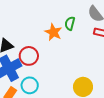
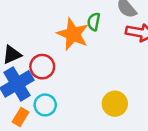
orange star: (53, 32) -> (73, 34), size x1.4

